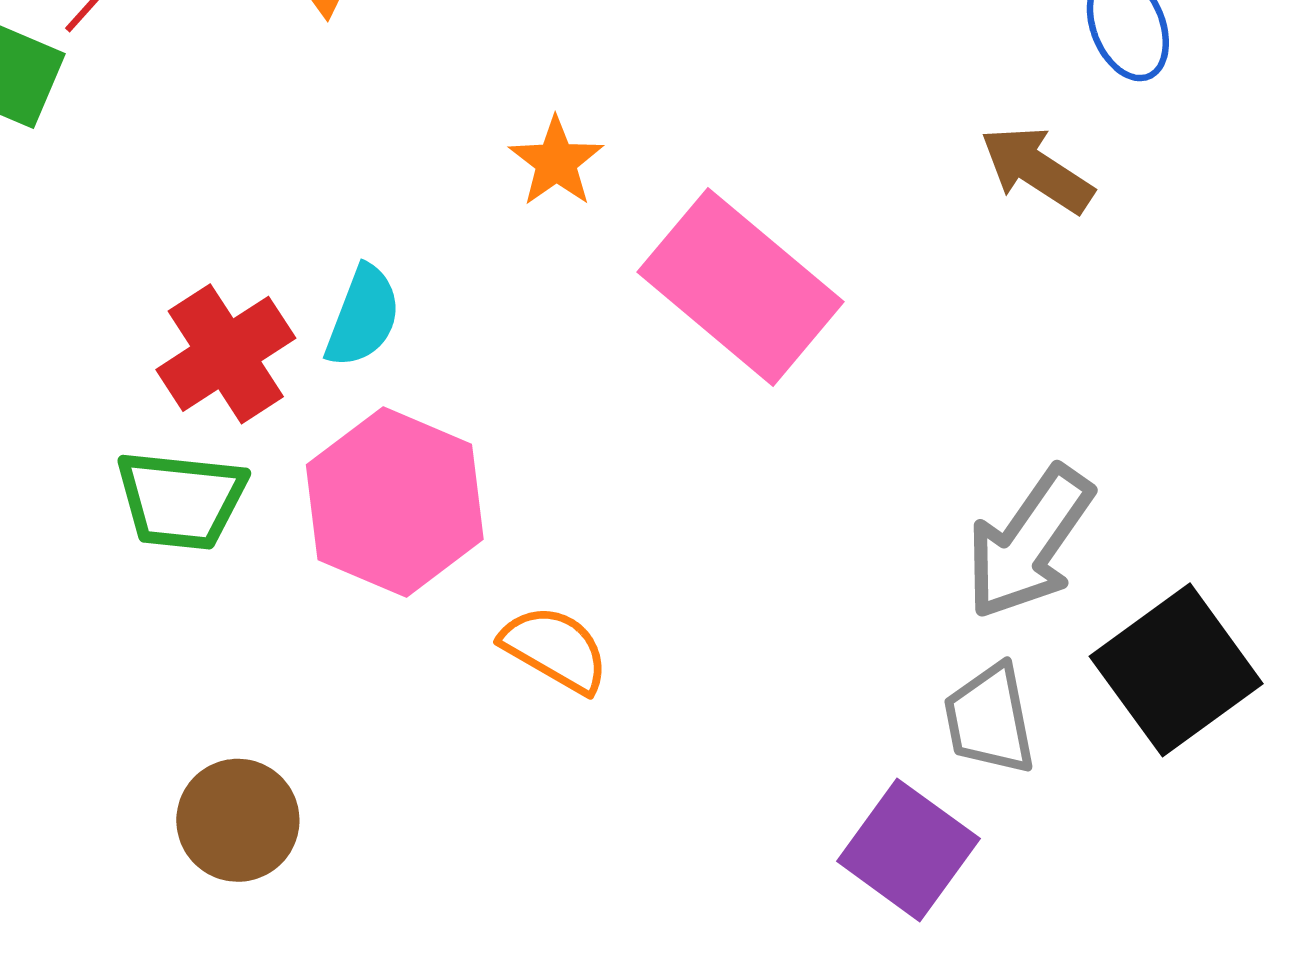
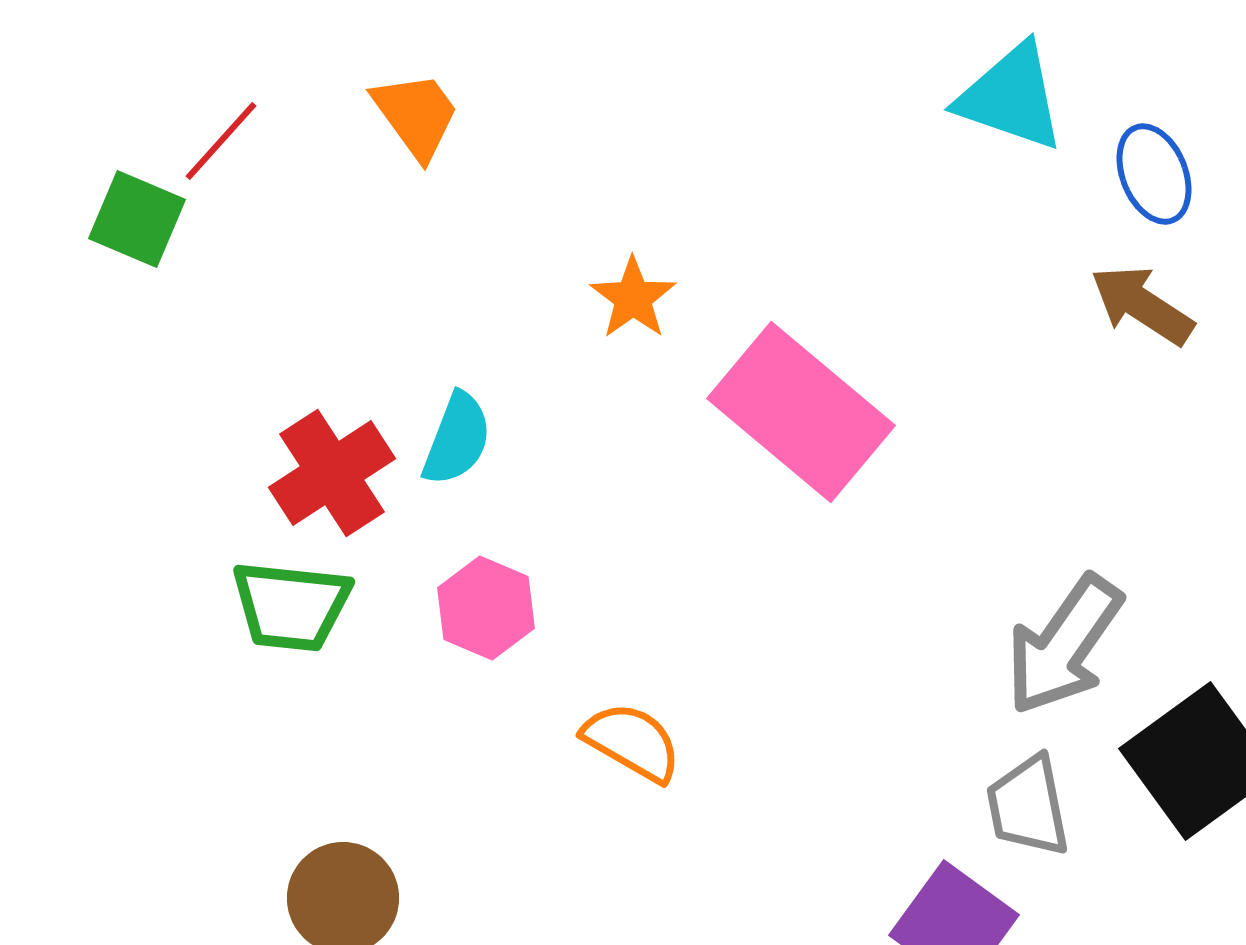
brown arrow: (1037, 170) -> (1142, 305), moved
pink hexagon: (395, 502) -> (486, 608), size x0.6

